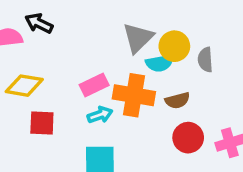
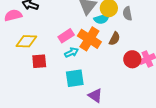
orange cross: (134, 95) -> (89, 39), turned 30
brown semicircle: (177, 100) -> (114, 39), turned -40
red circle: (188, 138) -> (132, 59), moved

